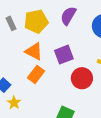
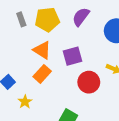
yellow star: (14, 103) -> (25, 102), moved

